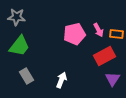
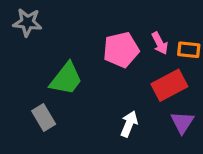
green trapezoid: (19, 46) -> (66, 79), moved
white arrow: (61, 80) -> (129, 124), moved

